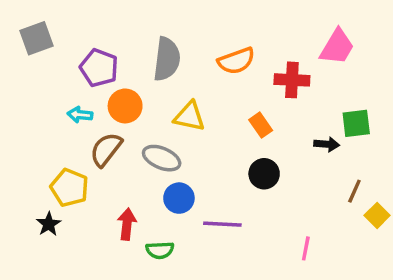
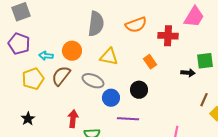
purple pentagon: (99, 68) -> (19, 44), moved
black circle: (264, 174) -> (139, 90), moved
yellow pentagon: (70, 188) -> (33, 79), moved, turned 30
blue circle: (179, 198) -> (111, 98), moved

